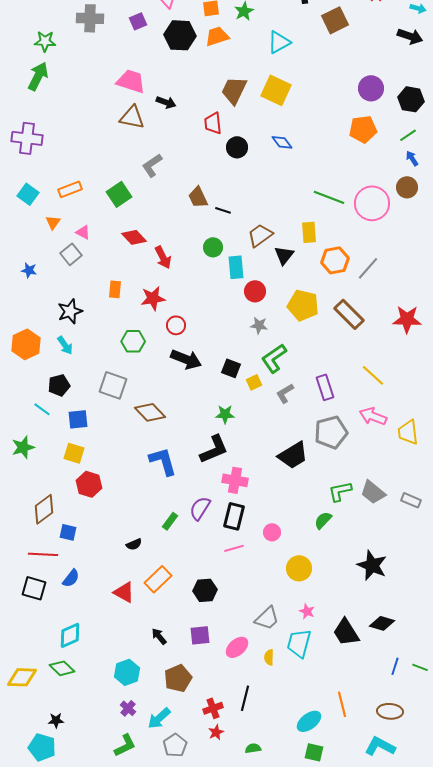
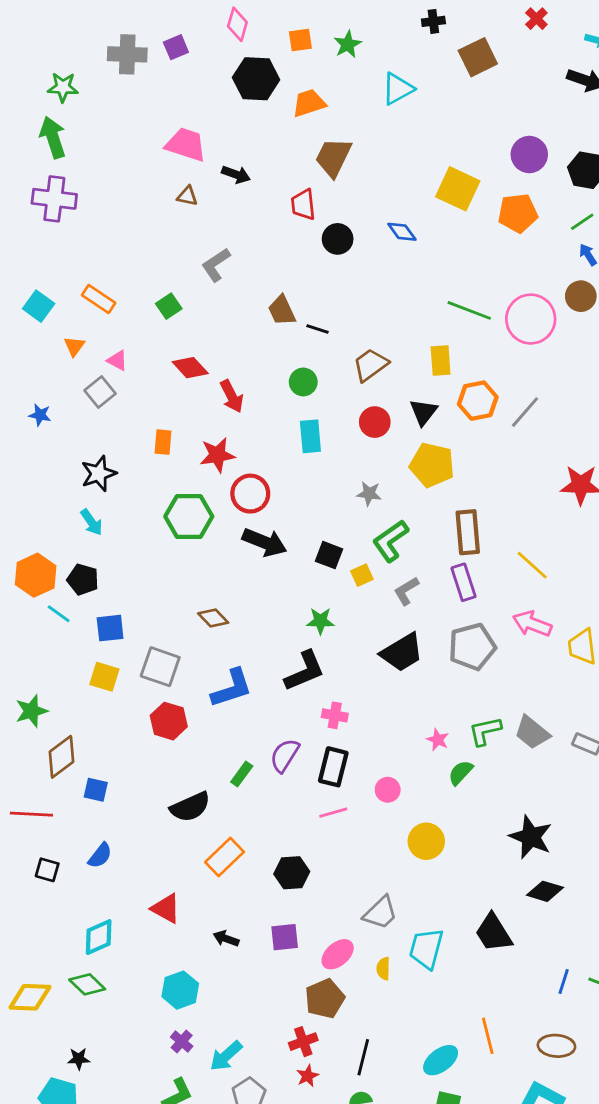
purple square: (138, 21) -> (176, 47), moved
orange trapezoid: (217, 36) -> (309, 103), moved
green arrow: (38, 76) -> (53, 137), turned -44
yellow square: (276, 90) -> (458, 189), moved
brown triangle: (132, 117) -> (187, 196), size x0.6
purple cross: (27, 138) -> (54, 199), moved
orange rectangle: (70, 189) -> (99, 299), turned 55
green square: (119, 194) -> (169, 306), size x0.7
black triangle: (284, 255) -> (423, 412), moved
cyan rectangle: (236, 267) -> (310, 436), moved
red circle: (255, 291) -> (375, 422), moved
brown rectangle: (349, 314) -> (468, 532), moved, turned 40
red circle: (176, 325) -> (250, 494), size x1.4
green hexagon: (133, 341) -> (189, 516), size x1.4
orange hexagon: (26, 344) -> (36, 575), moved
black pentagon: (59, 385) -> (83, 579), turned 30
gray square: (113, 385) -> (160, 667), moved
brown diamond: (150, 412) -> (213, 618), size x0.7
green star: (23, 447) -> (31, 711), moved
black trapezoid: (293, 455) -> (402, 652), moved
blue L-shape: (163, 461) -> (232, 688), turned 88
pink cross: (235, 480) -> (335, 715), size x0.7
red hexagon: (89, 484) -> (169, 721), moved
black semicircle: (134, 544) -> (190, 807), size x1.8
red line: (43, 554) -> (31, 814), moved
black square: (34, 588) -> (47, 870), size x0.7
red triangle: (124, 592) -> (166, 908), moved
pink star: (307, 611) -> (438, 740), moved
black diamond: (382, 623) -> (545, 891), moved
black arrow: (159, 636) -> (226, 939), turned -30
brown pentagon: (178, 678) -> (325, 999), moved
black line: (245, 698) -> (363, 1057), moved

